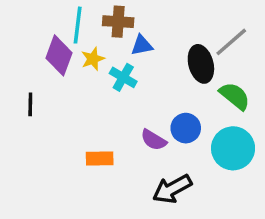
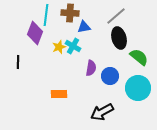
gray line: (231, 42) -> (116, 16), moved
yellow star: (93, 59) -> (59, 47), moved
purple semicircle: (154, 140) -> (91, 68), moved, turned -112

